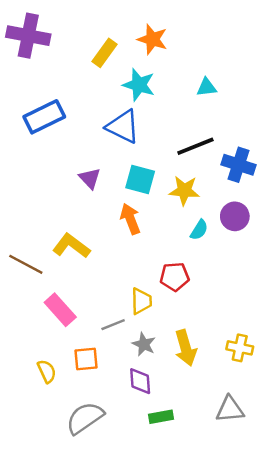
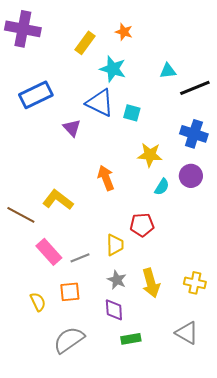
orange star: (152, 39) -> (124, 32), size x0.7
black line: (195, 146) -> (195, 88), moved
purple triangle: (90, 178) -> (72, 128), moved
cyan square: (140, 179) -> (132, 113), moved, size x0.7
gray line: (113, 325) -> (80, 258), moved
gray triangle: (230, 409) -> (187, 333), turned 35

